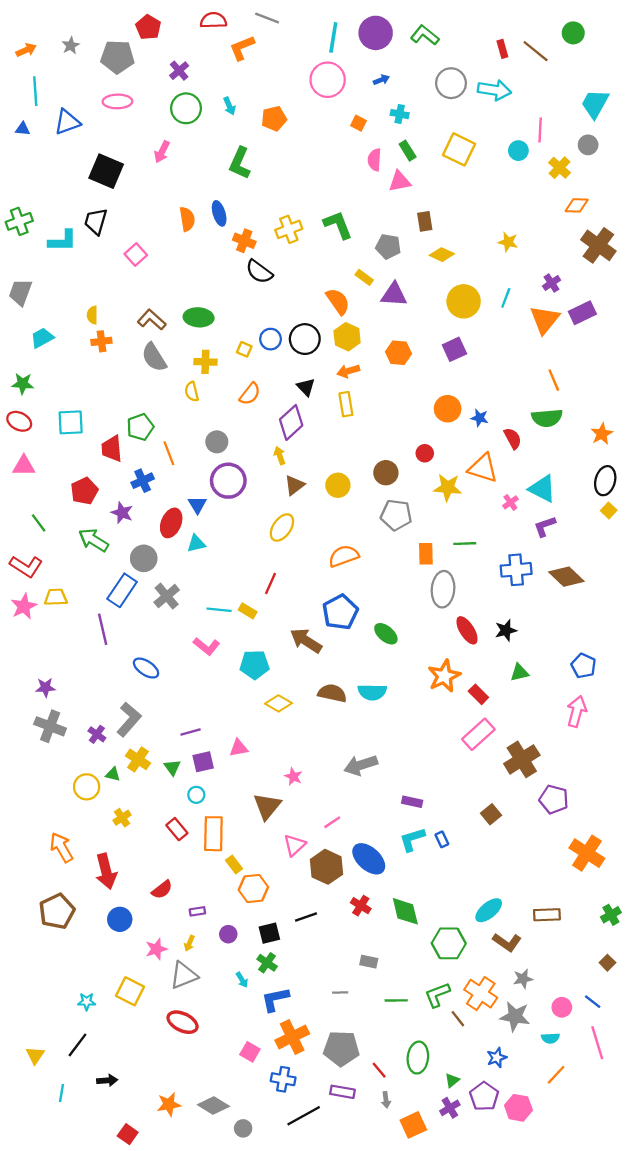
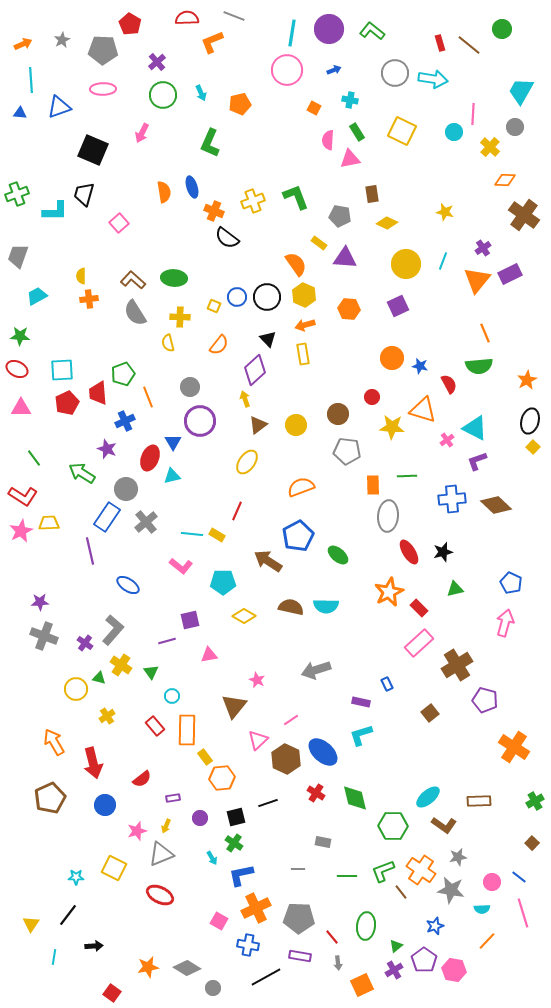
red pentagon: (84, 491) -> (67, 403), moved
purple square: (203, 762) -> (190, 620), moved
blue rectangle: (442, 839) -> (387, 684), moved

